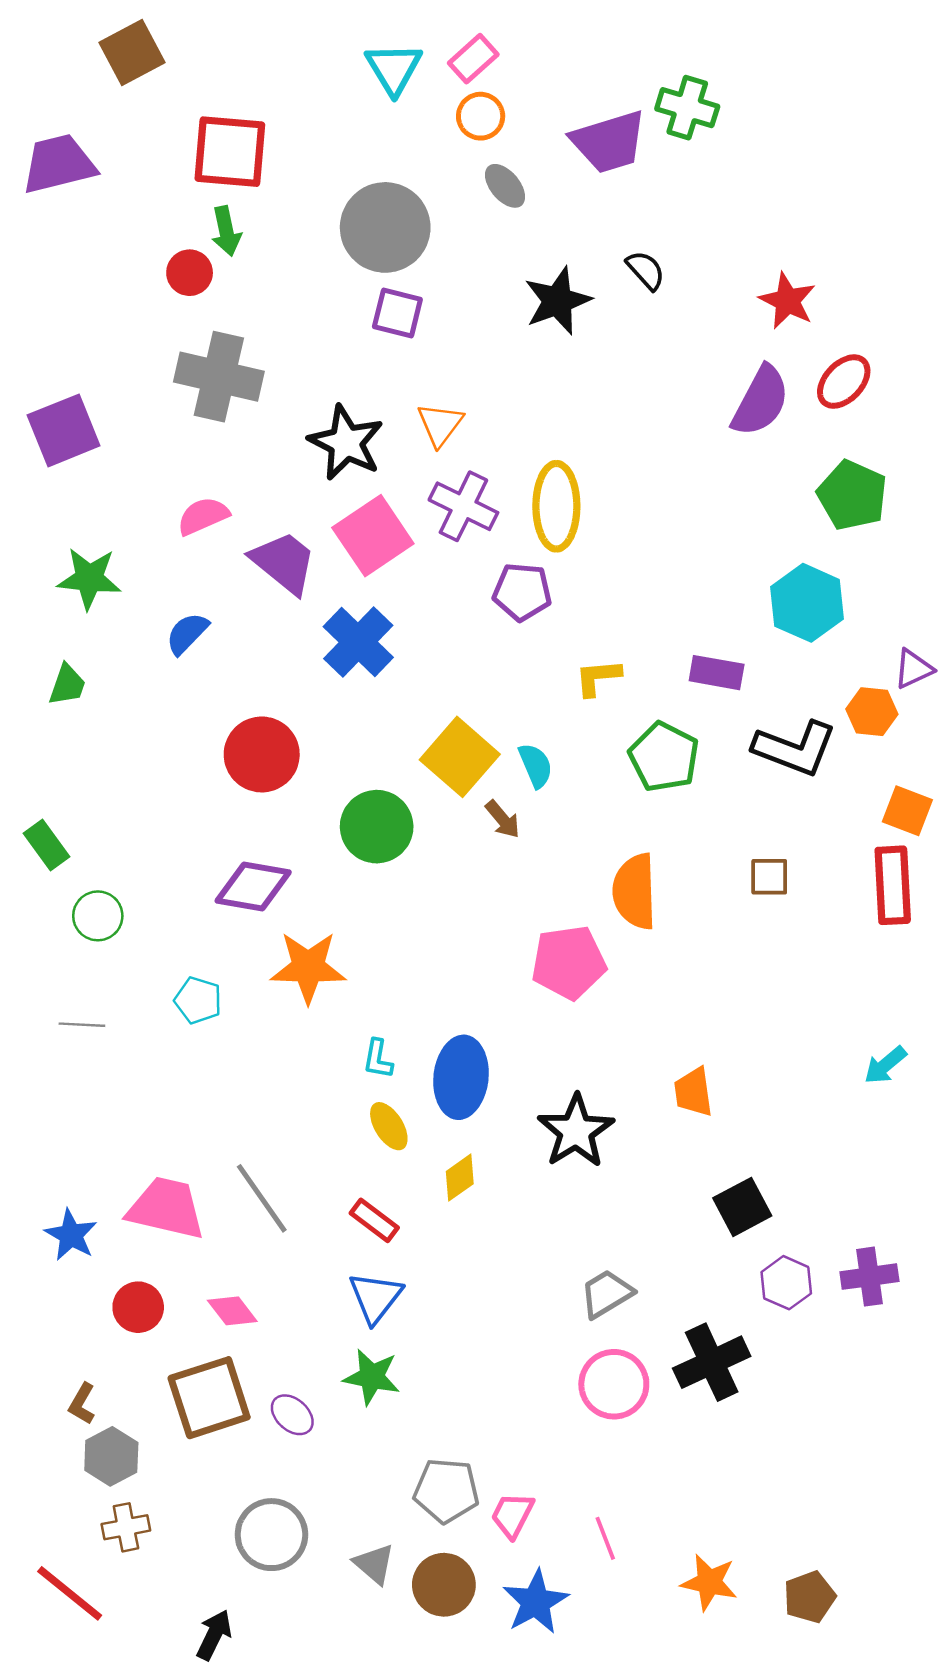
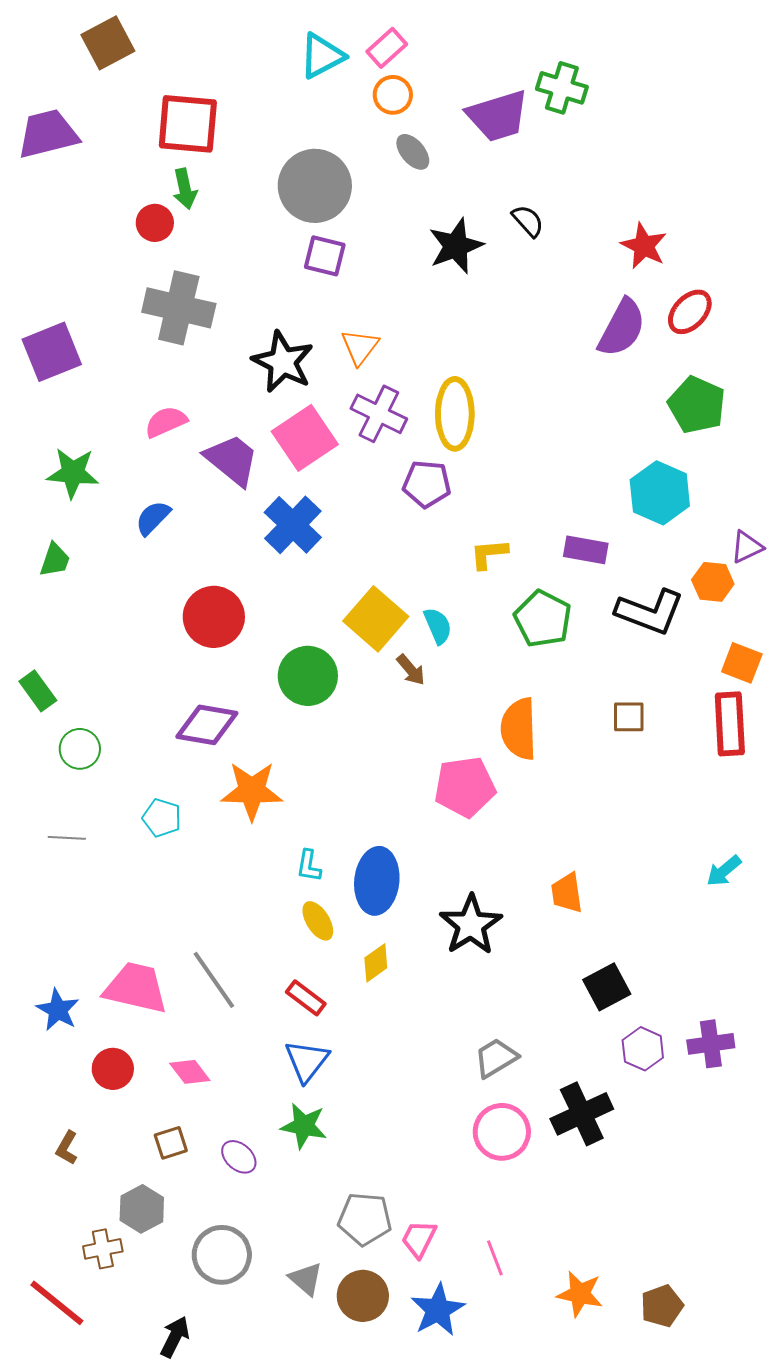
cyan triangle: (394, 68) -> (322, 56), turned 33
brown square: (209, 1398) -> (171, 1143), size x0.5
gray hexagon: (111, 1456) -> (142, 1209), moved

